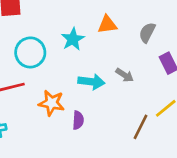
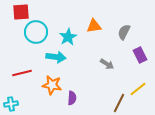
cyan circle: (30, 52) -> (36, 32), moved
cyan arrow: (91, 82) -> (56, 57), moved

